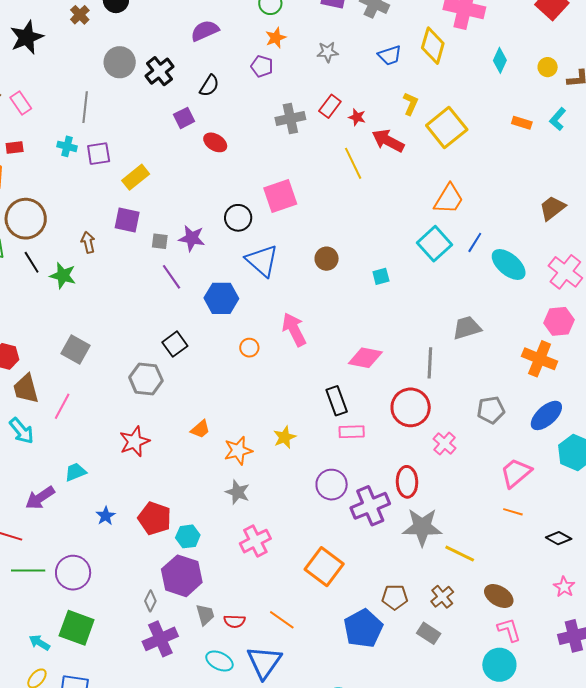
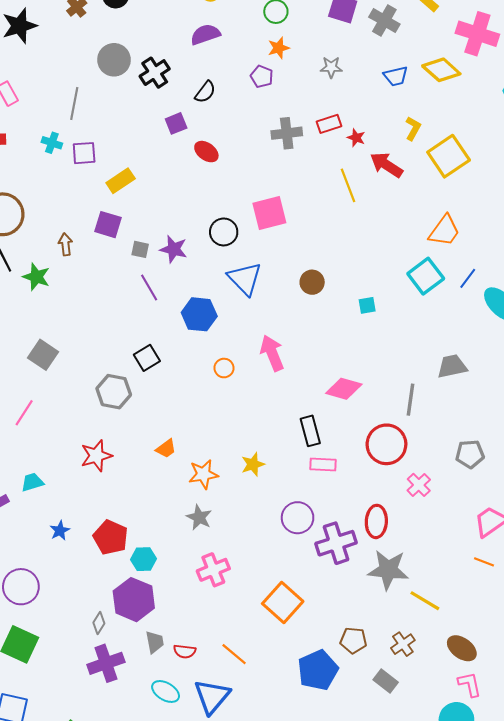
yellow diamond: (433, 46) -> (441, 70), turned -69
red rectangle: (330, 106) -> (329, 124), turned 30

